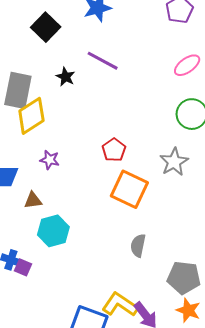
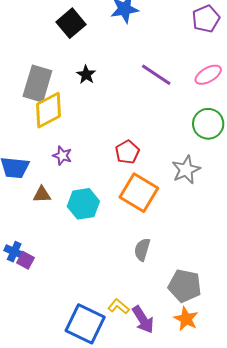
purple line: (103, 61) -> (156, 75), moved
cyan hexagon: (53, 231) -> (83, 204), moved
yellow L-shape: (120, 305) -> (118, 307), size x0.6

